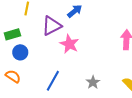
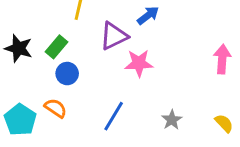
green rectangle: (12, 34) -> (56, 47), turned -35
pink star: (69, 44) -> (139, 63), turned -30

